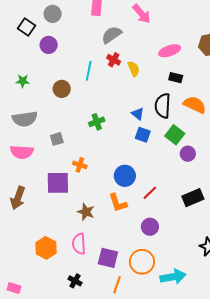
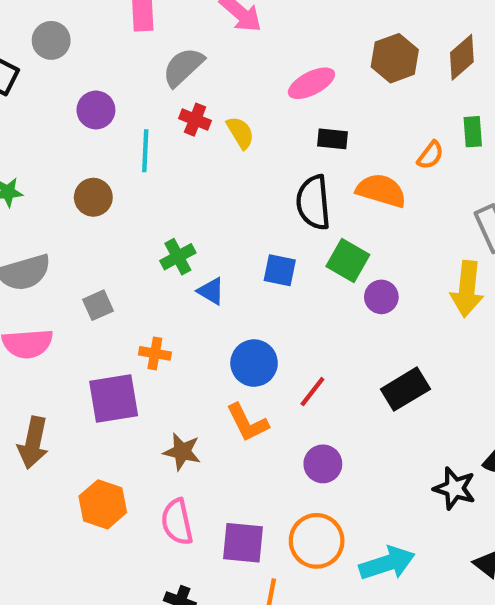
purple circle: (49, 45) -> (96, 110), moved
blue triangle: (138, 114) -> (211, 291), moved
orange hexagon: (46, 248) -> (103, 504), moved

